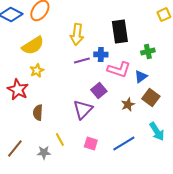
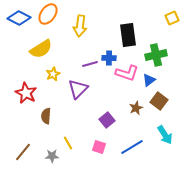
yellow arrow: (77, 35) -> (80, 26), moved
green cross: (148, 52) -> (156, 55), size x1.5
yellow star: (37, 71) -> (53, 74), moved
purple square: (99, 91) -> (107, 120), moved
purple triangle: (83, 110) -> (78, 89), moved

